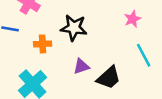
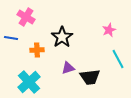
black star: (74, 28) -> (62, 37), turned 30
black trapezoid: (109, 78) -> (90, 77), turned 35

